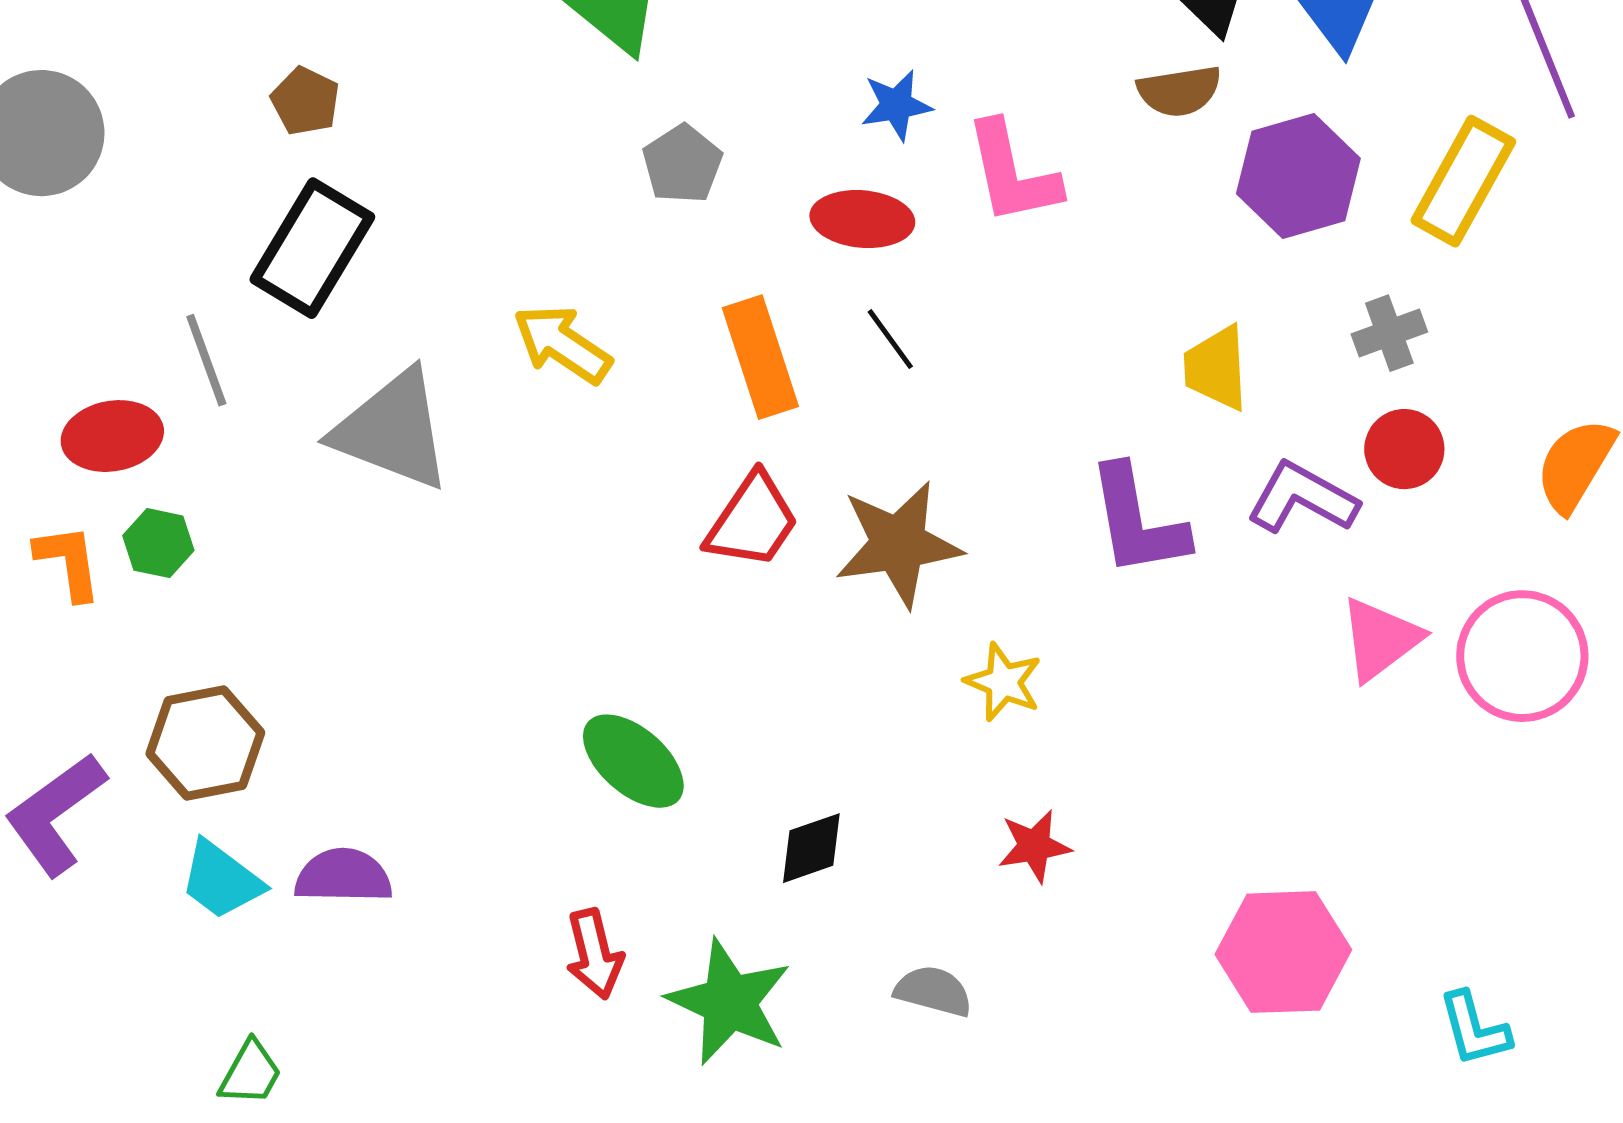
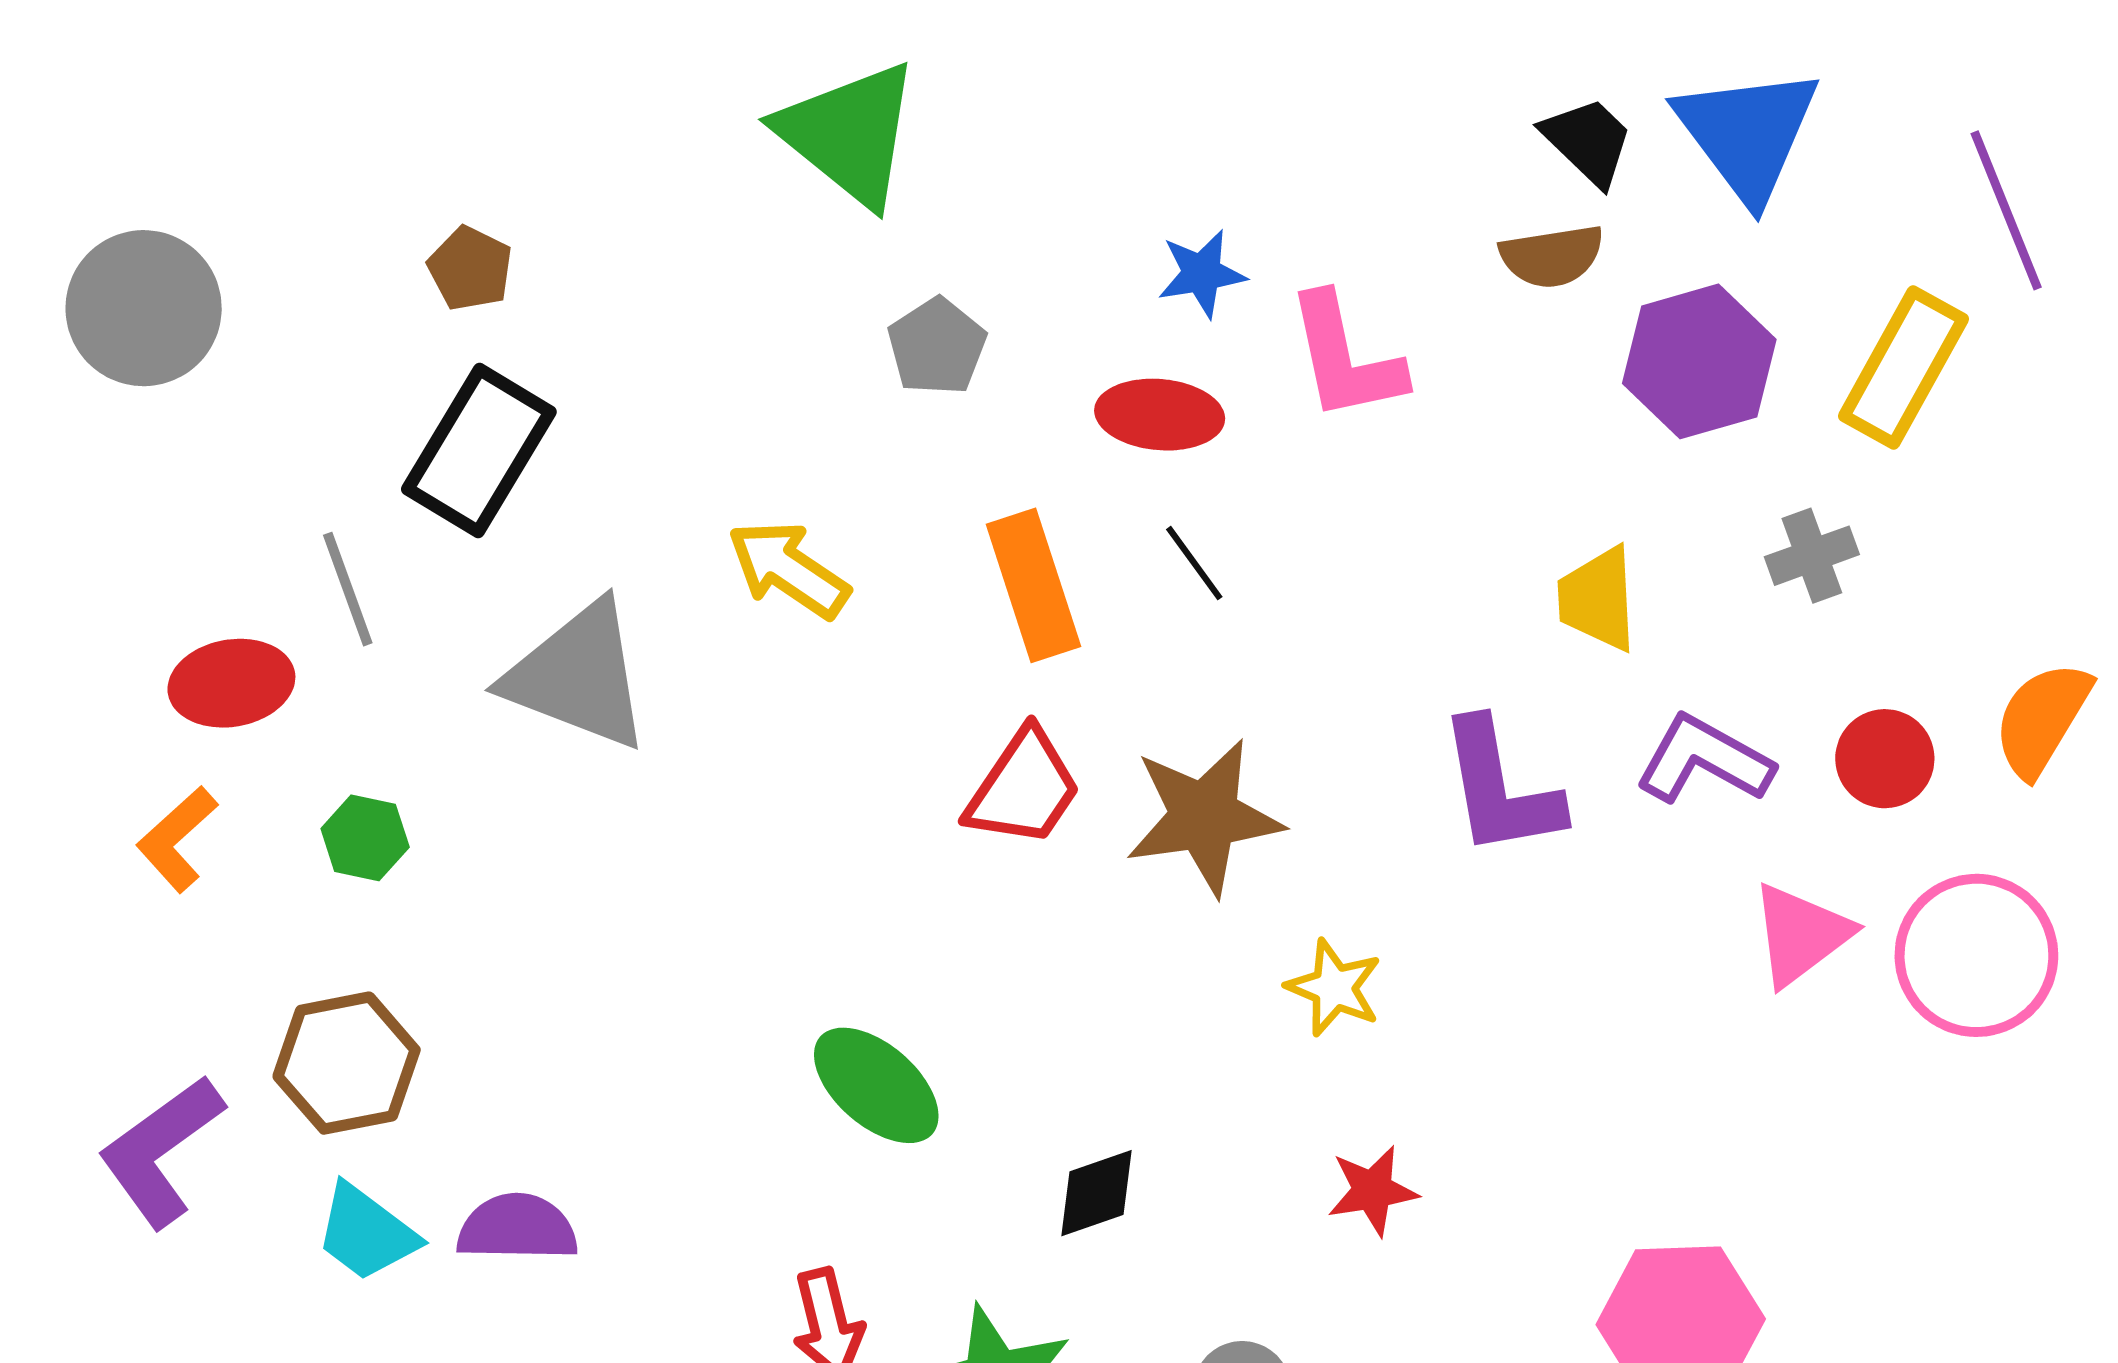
red circle: (1404, 449) -> (1885, 759), moved
green hexagon: (158, 543) -> (365, 838), moved
orange L-shape: (68, 562) -> (177, 839), turned -124

